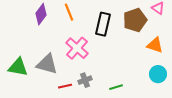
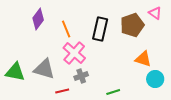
orange line: (69, 12) -> (66, 29), moved
orange triangle: (155, 45) -> (143, 59), moved
gray cross: (85, 80) -> (81, 76), moved

